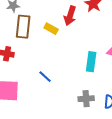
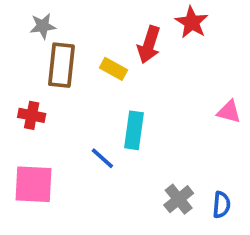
cyan rectangle: (91, 62) -> (134, 130), moved
gray cross: (86, 99) -> (179, 199), turned -35

